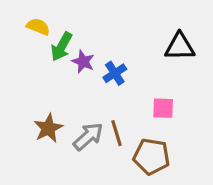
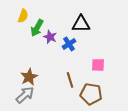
yellow semicircle: (38, 27) -> (23, 16), turned 88
black triangle: (180, 47) -> (81, 24), moved
gray arrow: (88, 136) -> (25, 95), moved

